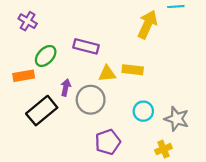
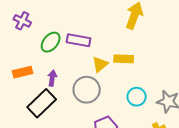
green ellipse: (46, 56) -> (51, 42), moved
yellow triangle: (107, 74) -> (100, 64), turned -30
purple arrow: (66, 88) -> (52, 78), moved

